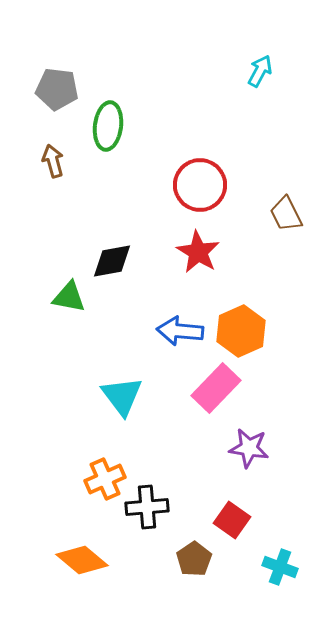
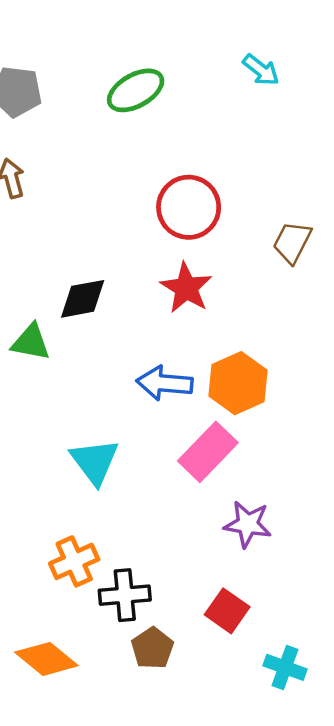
cyan arrow: (260, 71) -> (261, 70), turned 100
green ellipse: (108, 126) -> (136, 90), moved, turned 54
brown trapezoid: (286, 214) -> (292, 242), turned 54
brown pentagon: (194, 559) -> (152, 648), moved

